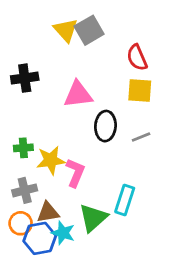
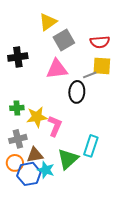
yellow triangle: (66, 30) -> (48, 22), turned 36
gray square: (89, 30) -> (64, 40), moved
red semicircle: (137, 58) -> (100, 42), turned -72
gray line: (141, 137) -> (90, 75), moved

